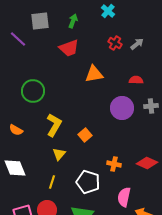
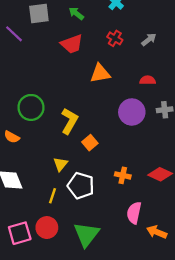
green arrow: (73, 21) -> (76, 13), turned -72
red cross: (115, 43) -> (115, 38), moved
green circle: (33, 91) -> (31, 107), moved
yellow L-shape: (54, 125) -> (70, 121), moved
white pentagon: (88, 182) -> (81, 186), moved

